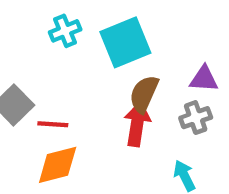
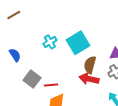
red arrow: (137, 124) -> (89, 79), turned -78

